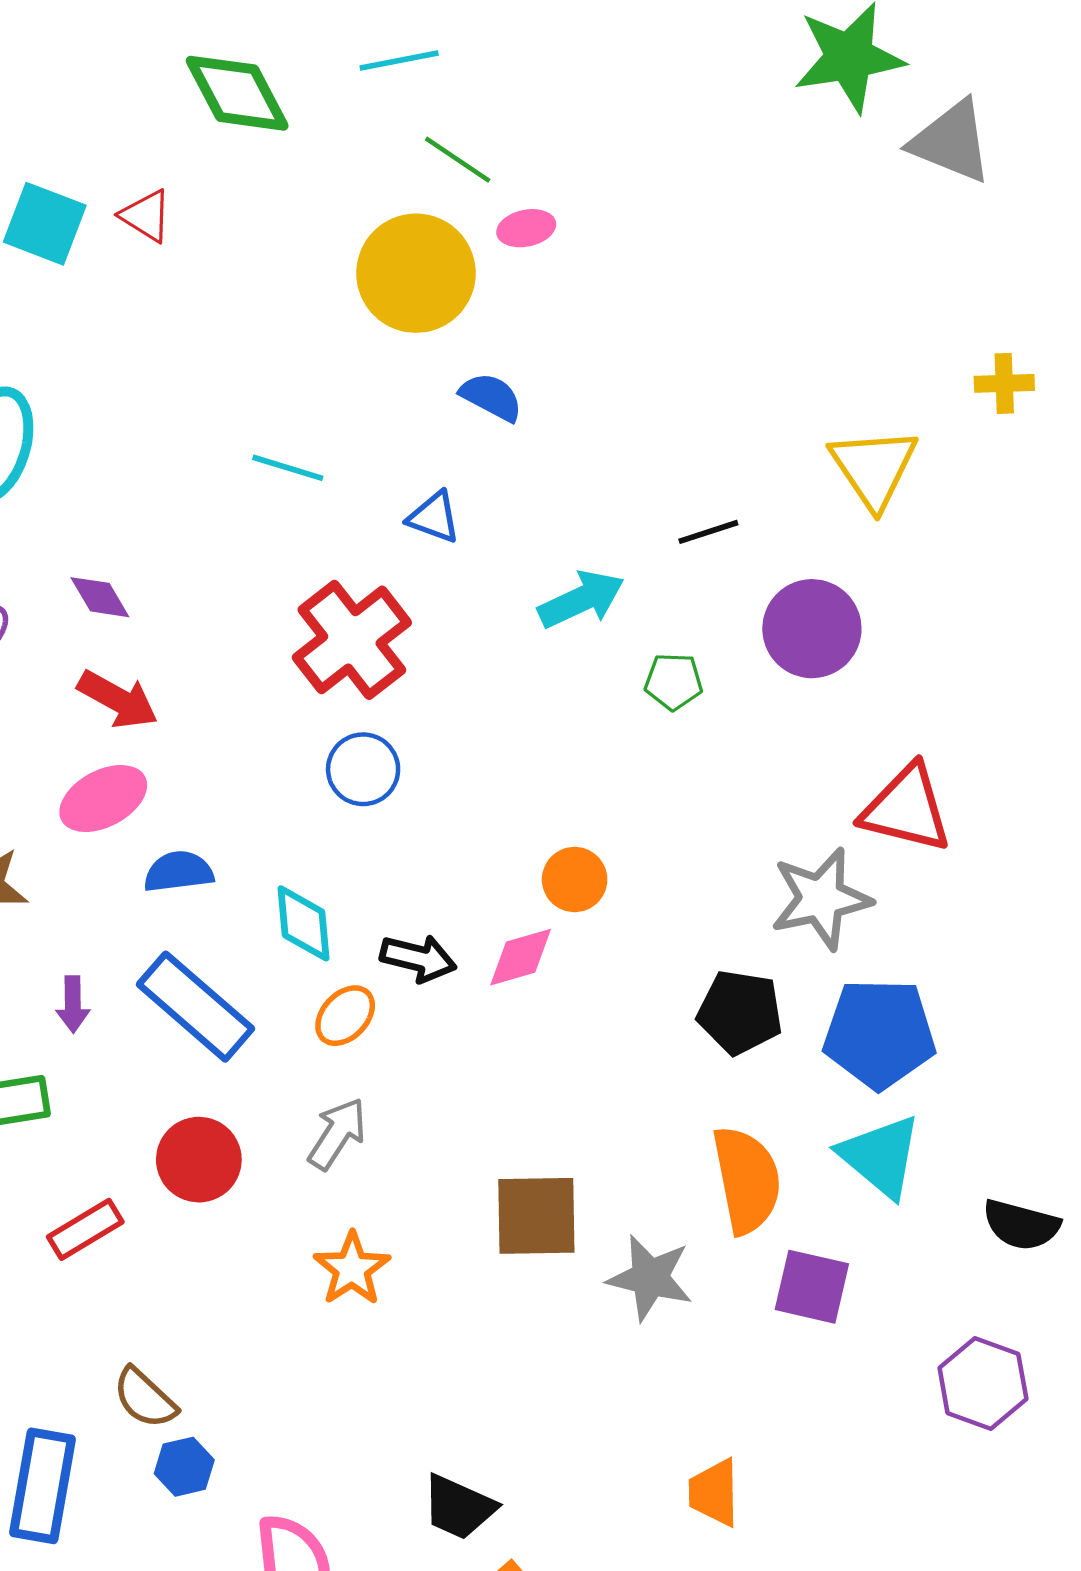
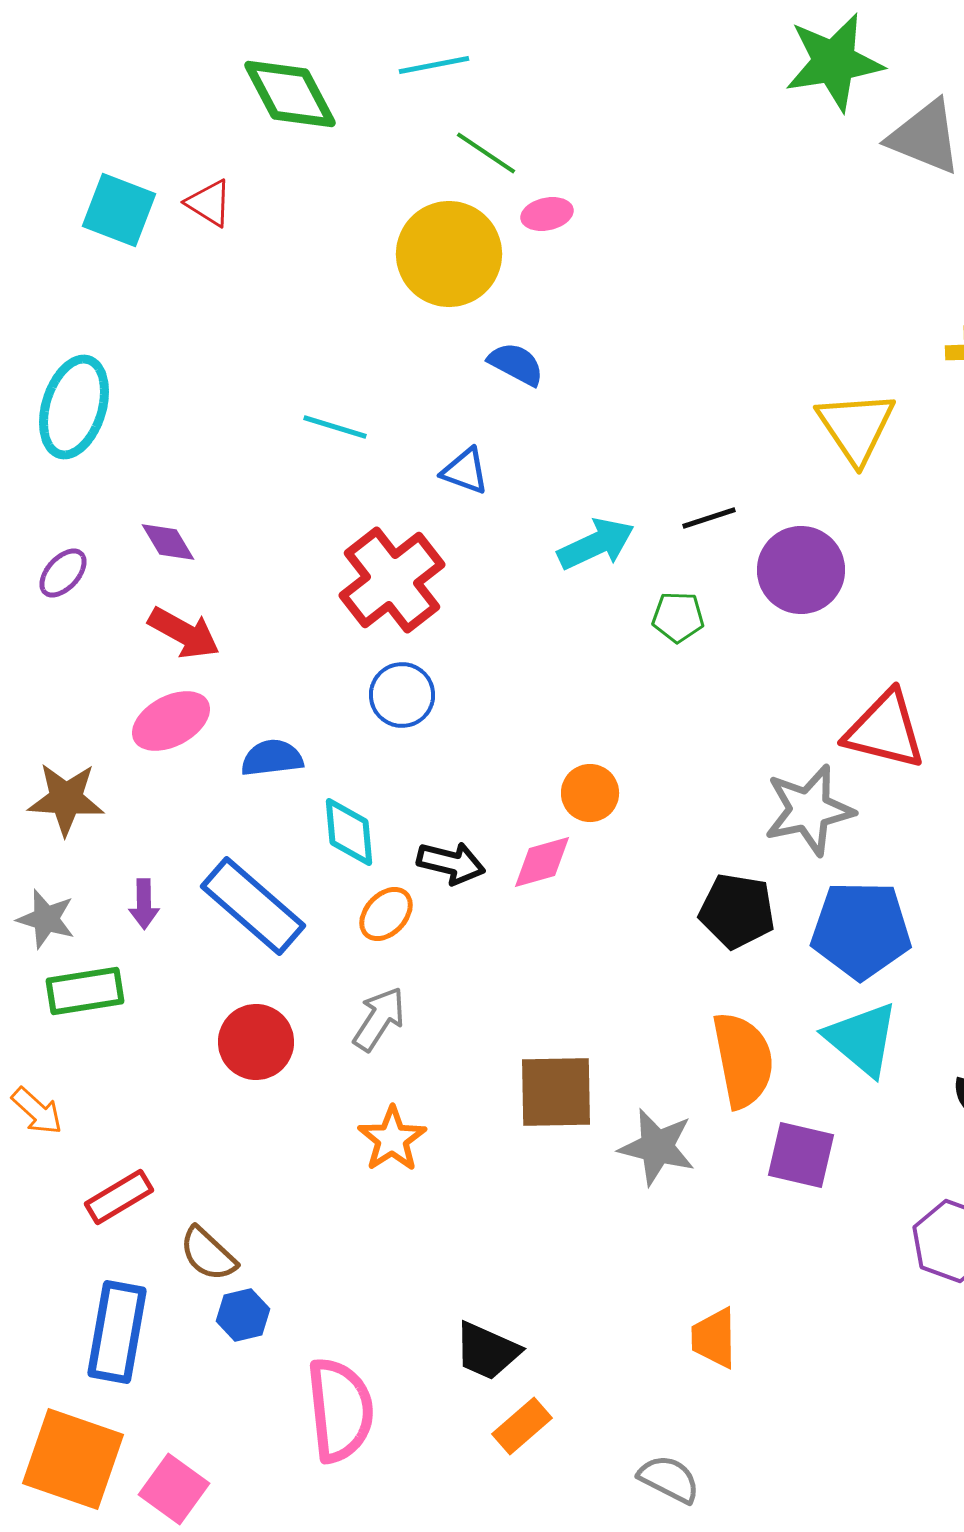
black line: (708, 532) -> (709, 518), moved
blue semicircle: (179, 872) -> (272, 758), moved
red rectangle: (85, 1229) -> (119, 1197), moved

